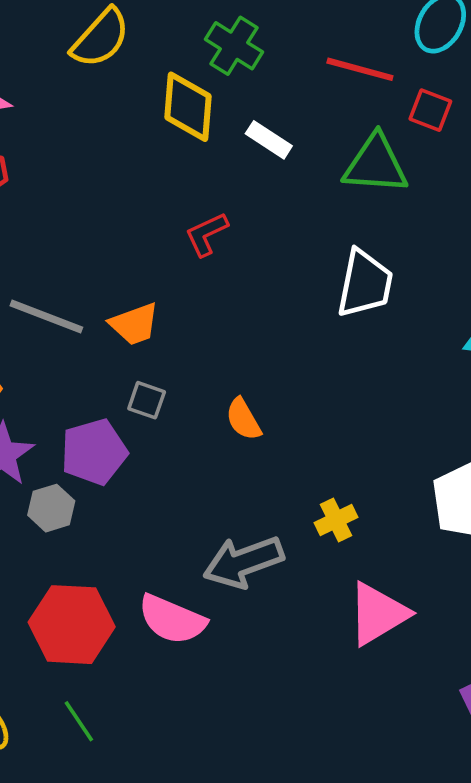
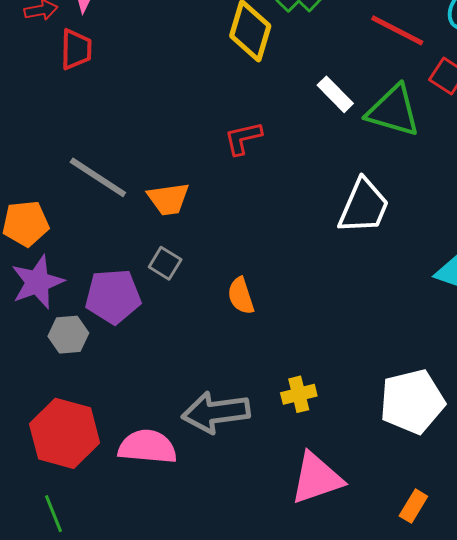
white rectangle: (269, 140) -> (335, 94), moved
pink semicircle: (172, 619) -> (147, 447), turned 150

